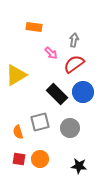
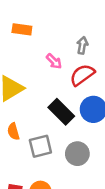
orange rectangle: (34, 27) -> (22, 29), moved
orange semicircle: (18, 132) -> (13, 132), moved

